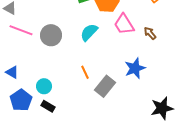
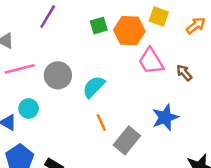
pink line: (21, 30) -> (20, 69), turned -35
cyan semicircle: (89, 32) -> (94, 87), moved
cyan circle: (44, 86) -> (29, 108), moved

